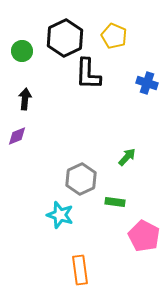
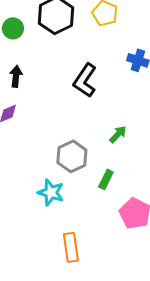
black L-shape: (88, 74) -> (85, 80), moved, turned 32
green rectangle: (115, 202) -> (106, 179), turned -72

